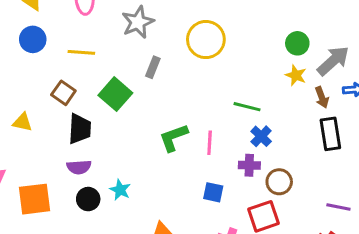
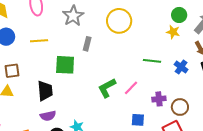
yellow star: (296, 75) -> (173, 32), moved
brown square: (63, 93) -> (12, 71), moved, turned -35
green square: (115, 94) -> (65, 65), turned -30
blue cross: (261, 136) -> (181, 67), moved
pink line: (210, 143) -> (131, 88), turned 49

